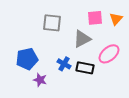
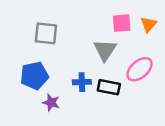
gray square: (52, 23) -> (46, 33), moved
gray triangle: (82, 39) -> (105, 50), turned -30
blue cross: (64, 64) -> (82, 82), turned -32

